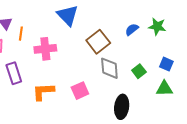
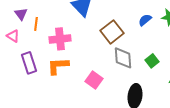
pink square: (80, 91) -> (94, 80), turned -30
orange L-shape: (43, 92) -> (58, 66), moved

